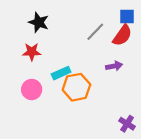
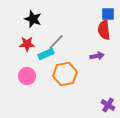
gray line: (95, 32) -> (56, 42), moved
red semicircle: (122, 35) -> (104, 30), turned 138
cyan rectangle: (61, 73) -> (46, 54), moved

